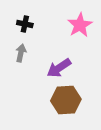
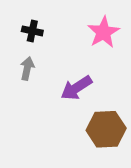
brown hexagon: (66, 100) -> (106, 129), moved

